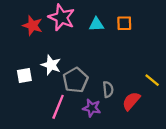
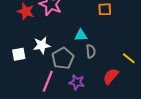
cyan triangle: (96, 24) -> (81, 35), moved
white star: (51, 65) -> (42, 45), turned -30
gray semicircle: (108, 89) -> (91, 51), moved

